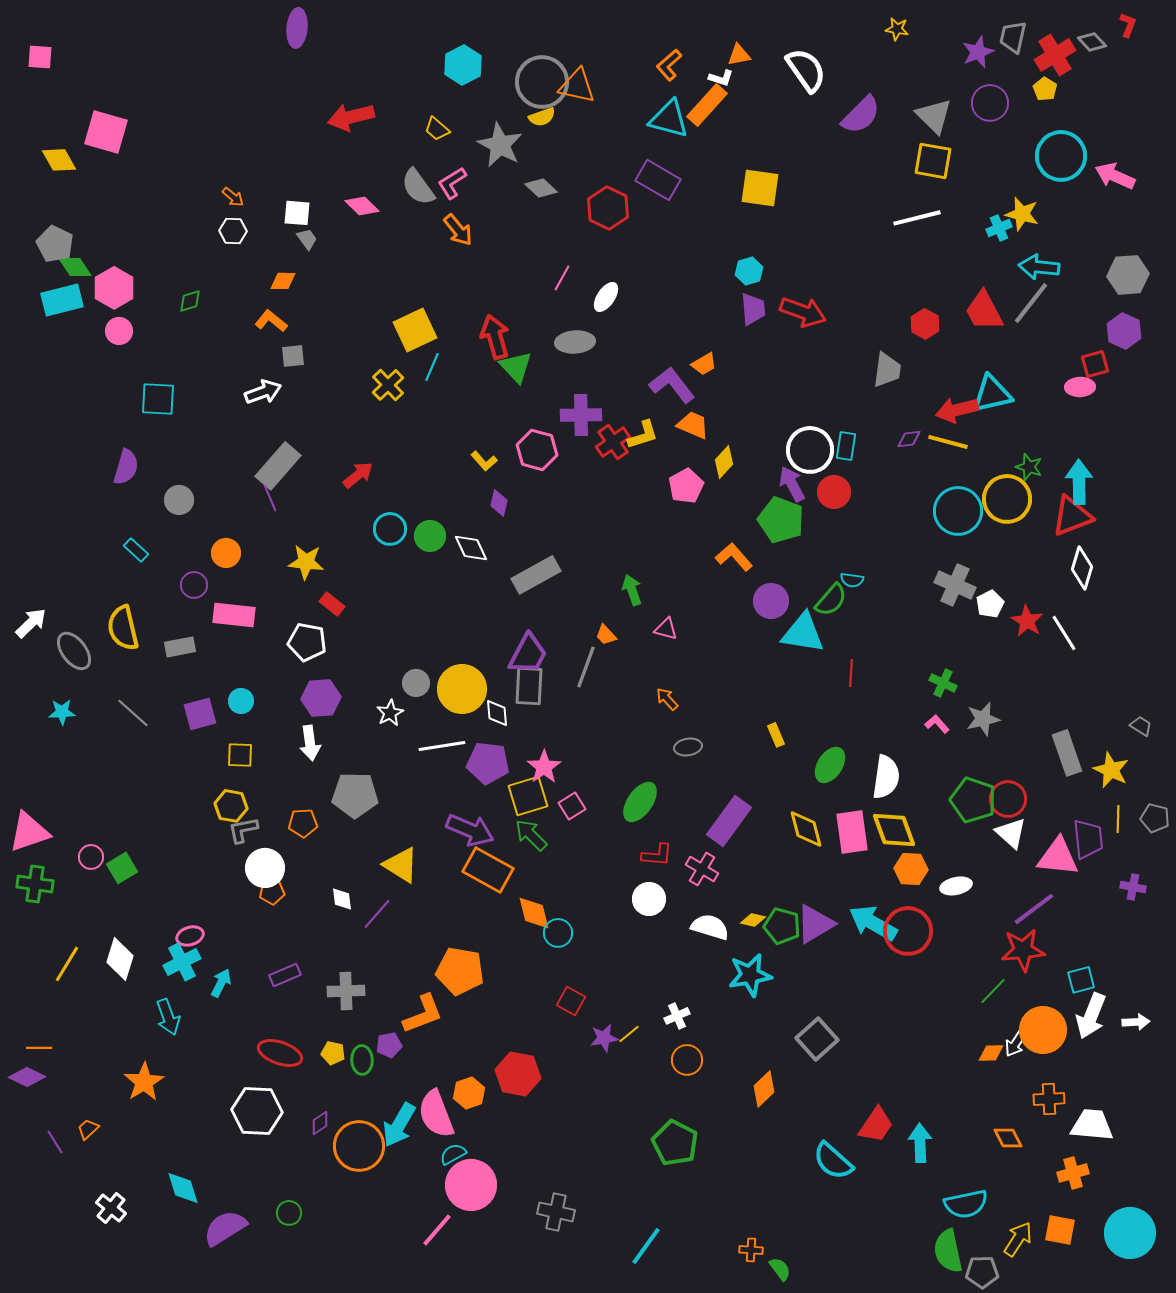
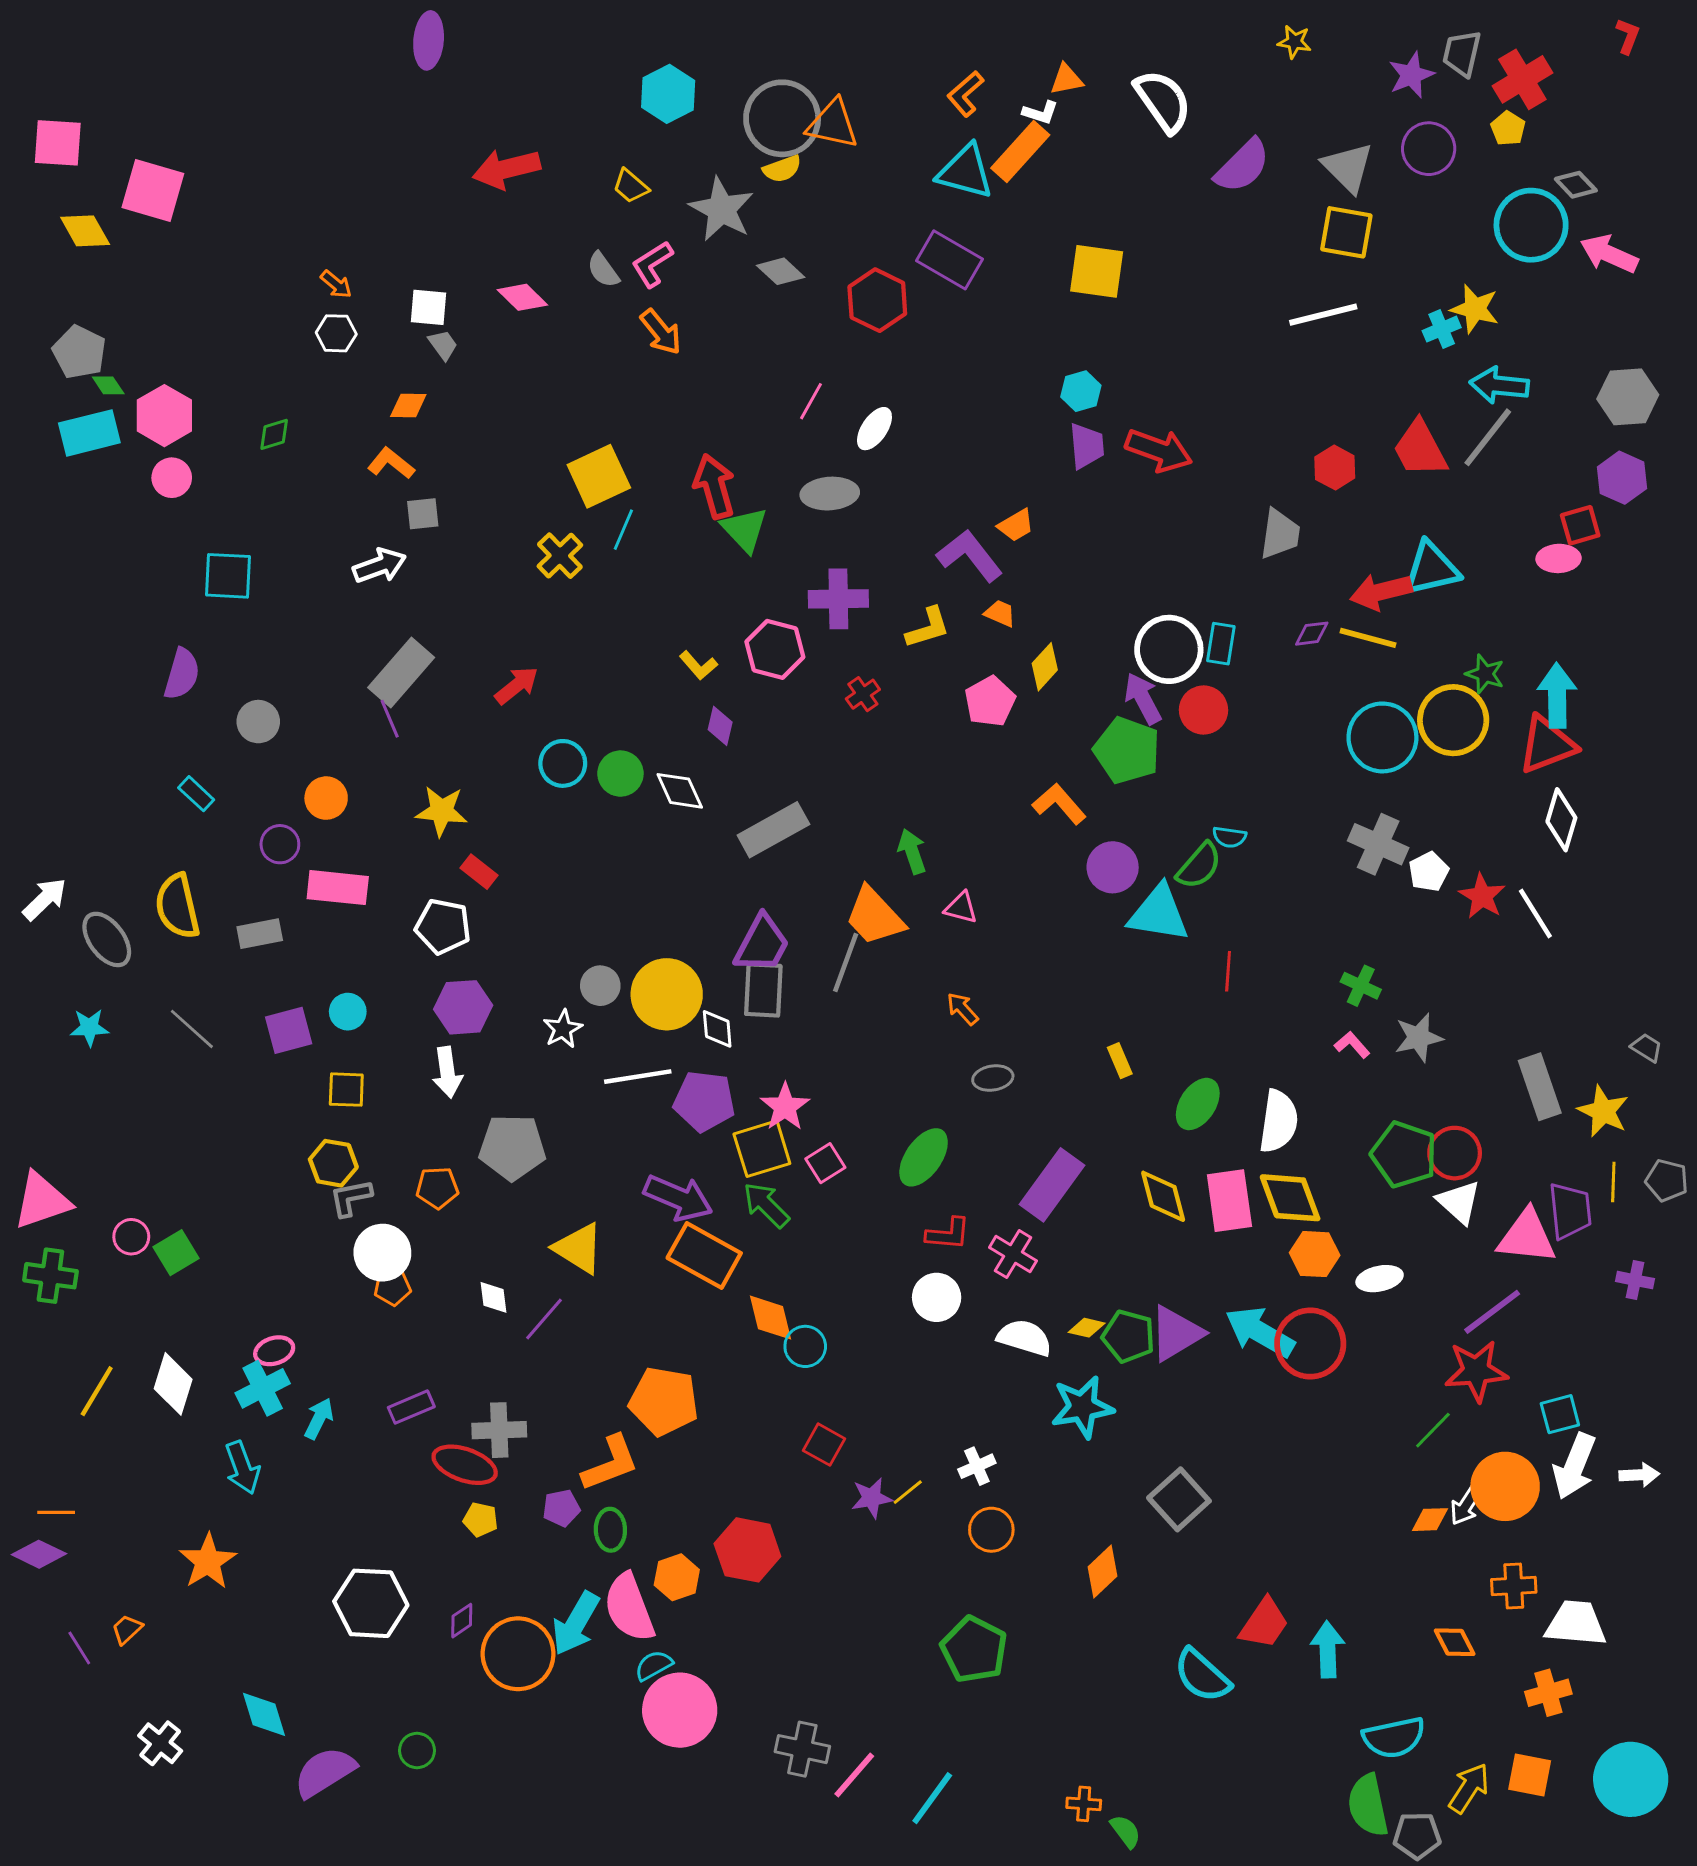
gray diamond: (1092, 42) -> (1576, 185), moved
pink square: (40, 57) -> (58, 143), moved, size x1.4
gray semicircle: (418, 187) -> (603, 270), size x0.7
green diamond: (75, 267) -> (108, 385), size x0.7
orange trapezoid: (693, 425) -> (1000, 613), size x0.7
red cross: (613, 442) -> (863, 694), moved, size x0.7
orange trapezoid: (606, 635) -> (874, 916), size x2.0
red ellipse: (280, 1053) -> (465, 1465), moved
green ellipse: (362, 1060) -> (610, 1530), moved
pink line: (437, 1230) -> (854, 1775), moved

